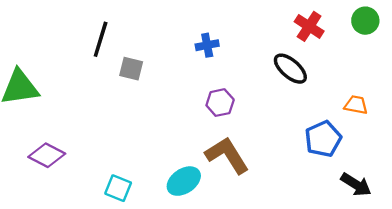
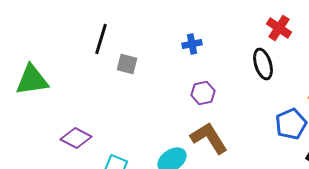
black ellipse: (290, 69) -> (263, 64), turned 32
purple diamond: (47, 155) -> (76, 138), moved

